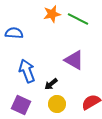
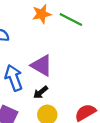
purple triangle: (74, 60) -> (42, 65), moved

